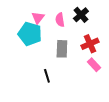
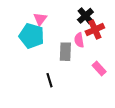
pink semicircle: (60, 20) -> (79, 40), moved
red cross: (90, 44) -> (95, 30), moved

